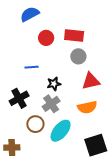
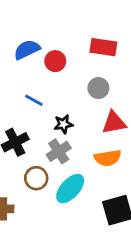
blue semicircle: (30, 14) -> (27, 50), moved
red rectangle: (74, 35) -> (103, 47), moved
blue line: (32, 67) -> (34, 100), turned 32

